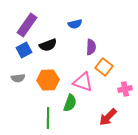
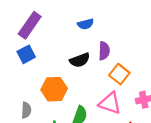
black semicircle: (48, 45) -> (80, 60), moved
gray semicircle: (18, 78) -> (26, 110), moved, turned -80
pink triangle: (83, 82) -> (110, 103), moved

